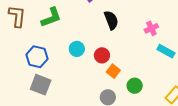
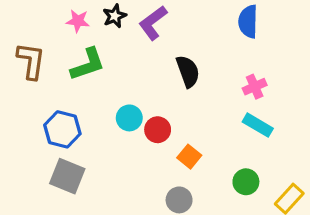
cyan rectangle: (166, 51) -> (258, 125), moved
red circle: (102, 55) -> (158, 130), moved
green circle: (135, 86) -> (246, 182), moved

